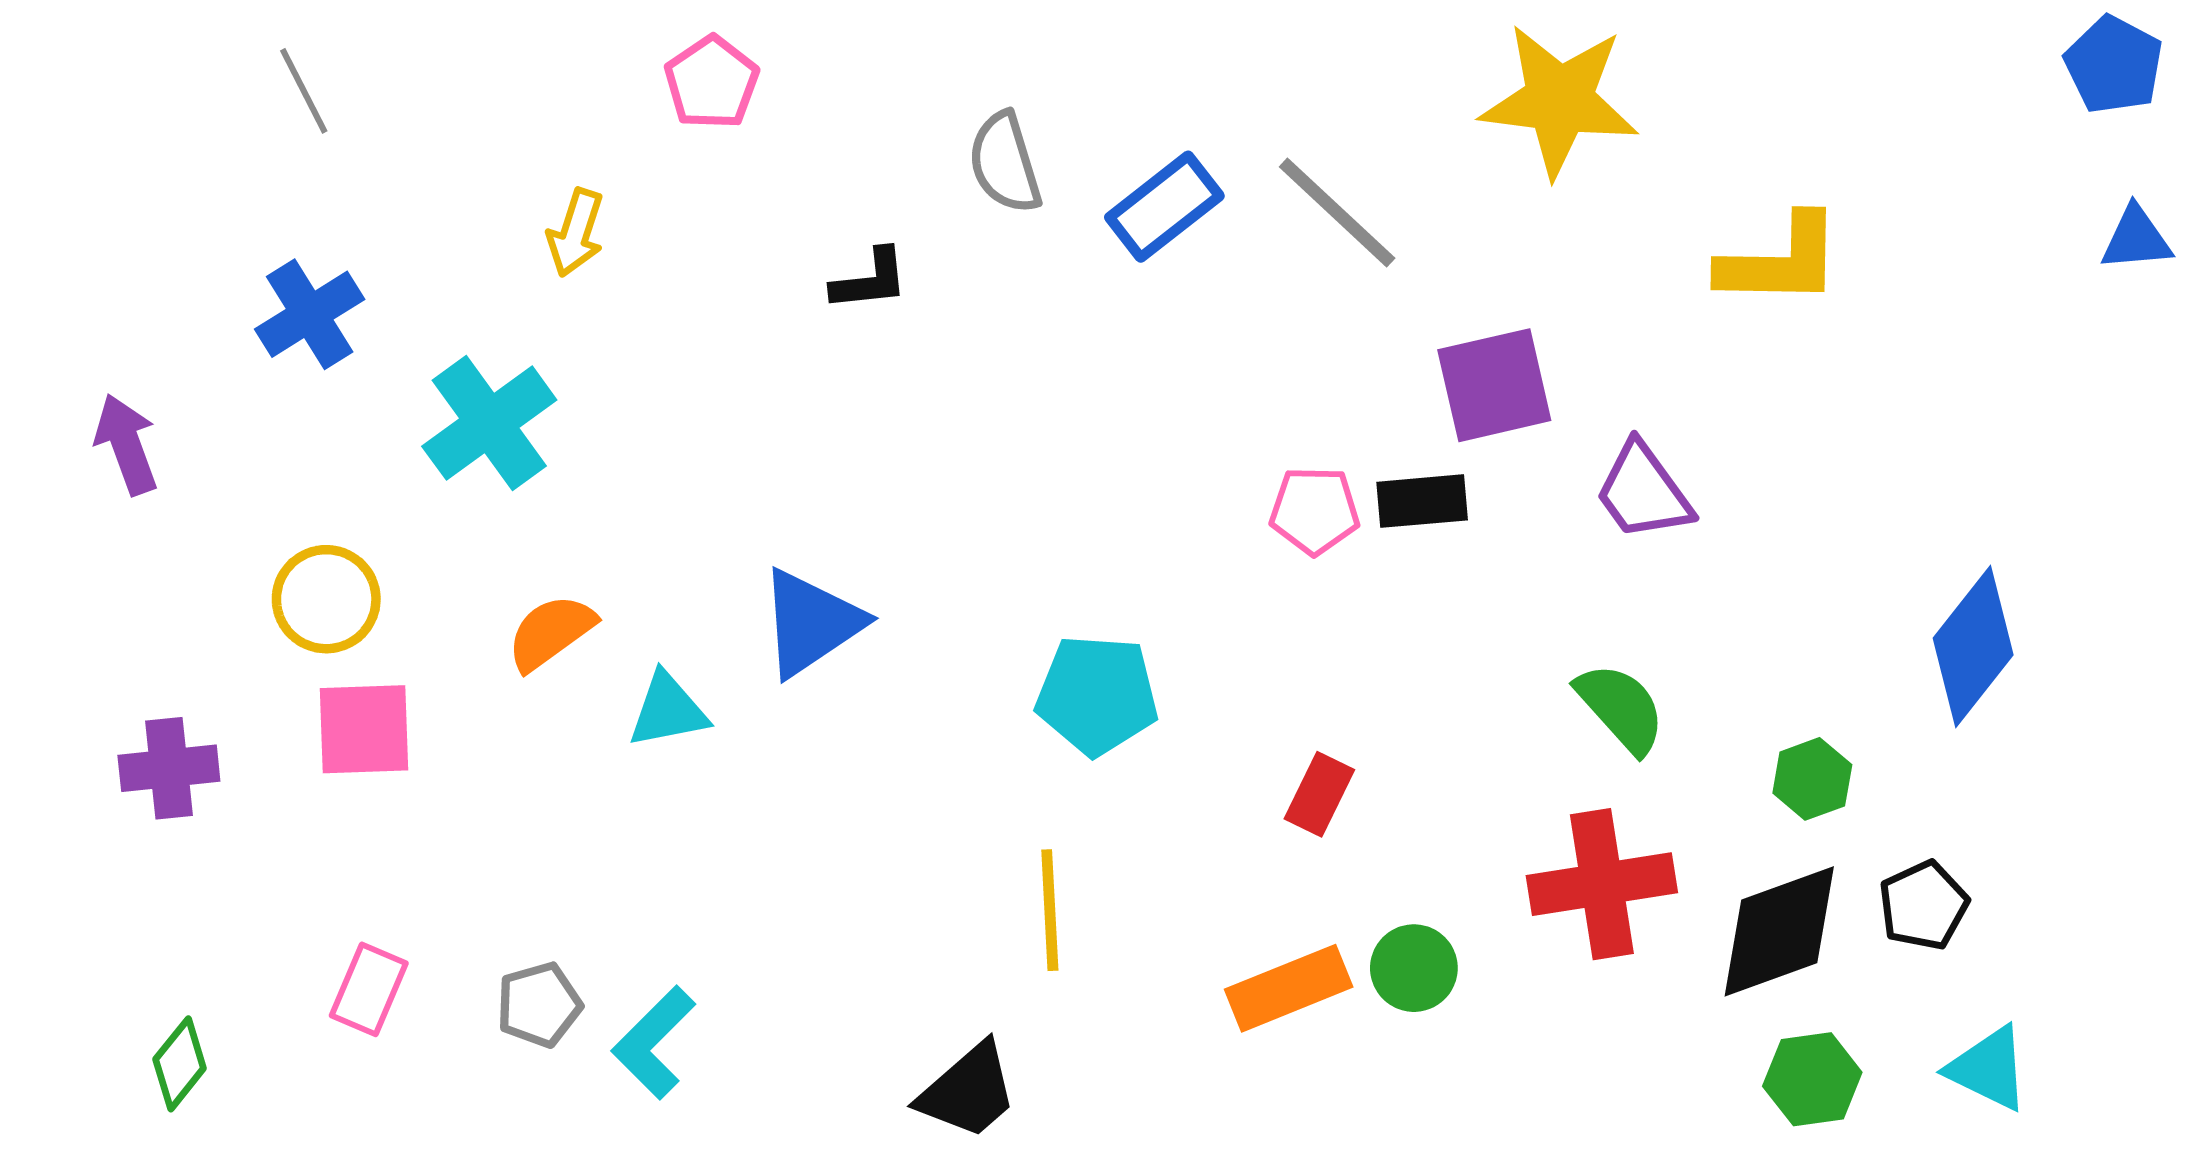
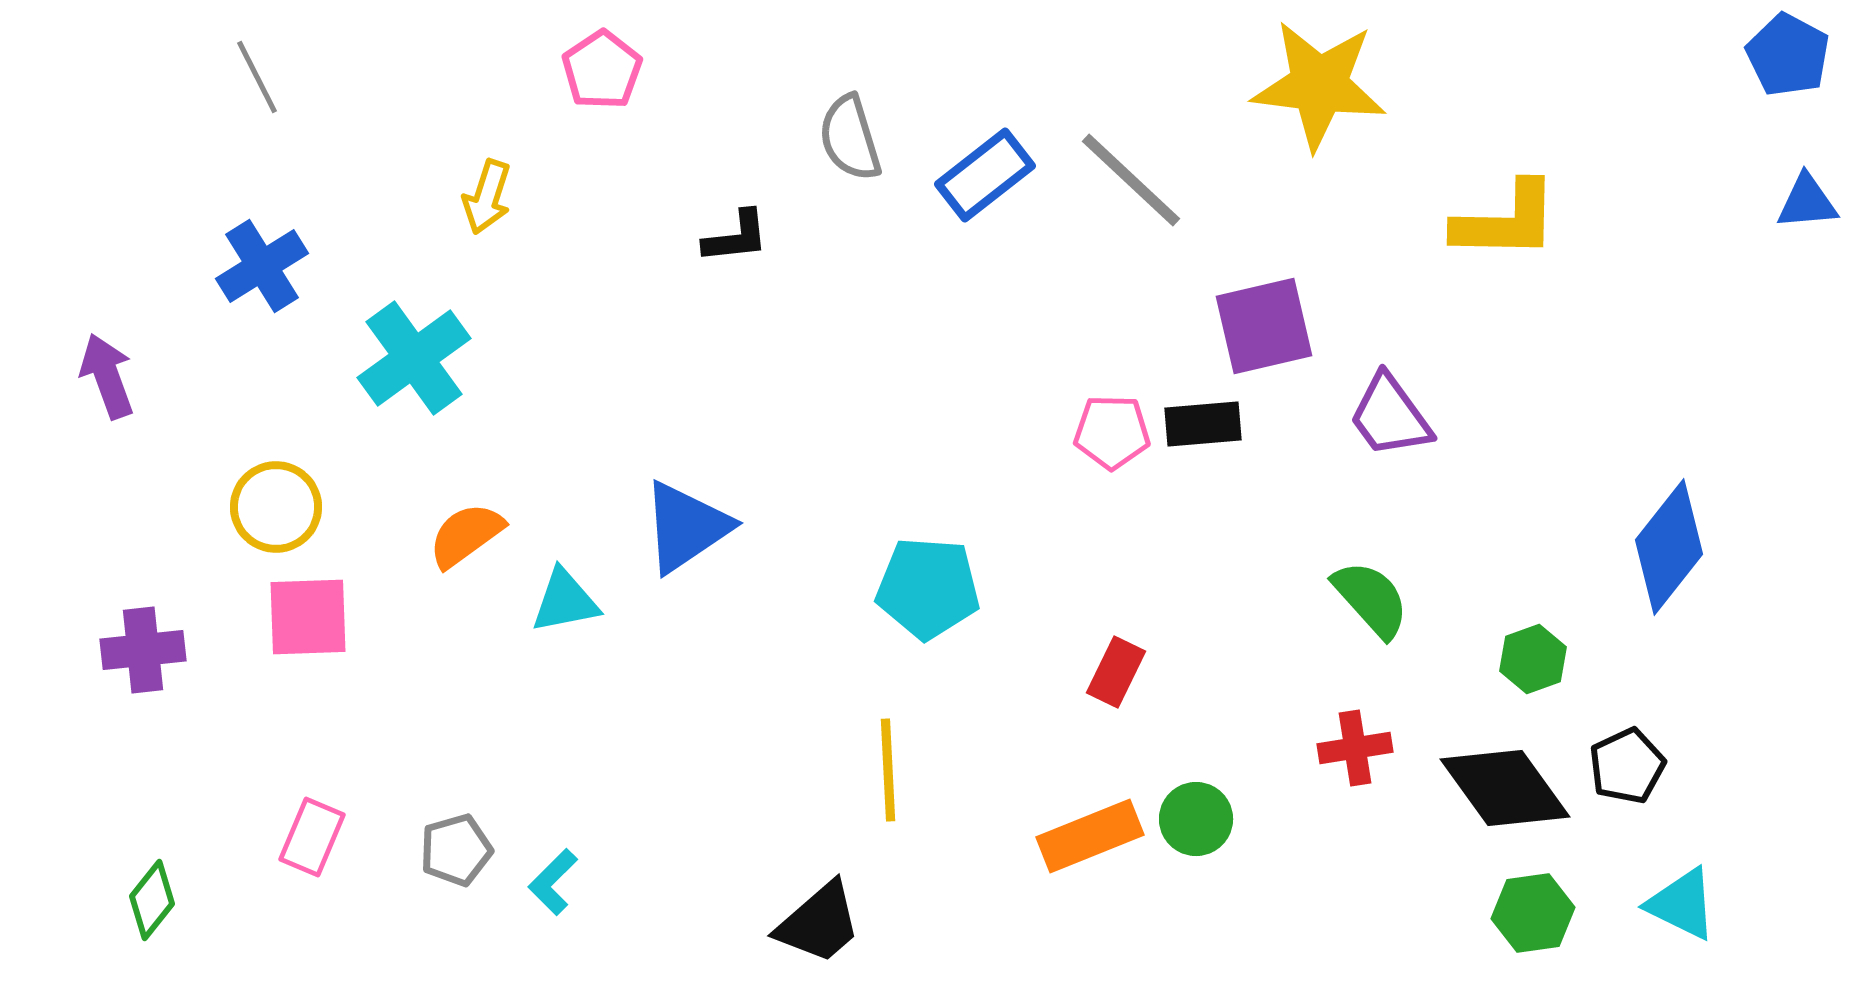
red cross: (1602, 884) -> (1355, 748), size x0.6
black diamond: (1779, 931) -> (1505, 788), turned 74
cyan L-shape: (654, 1043) -> (553, 882), size x0.7

